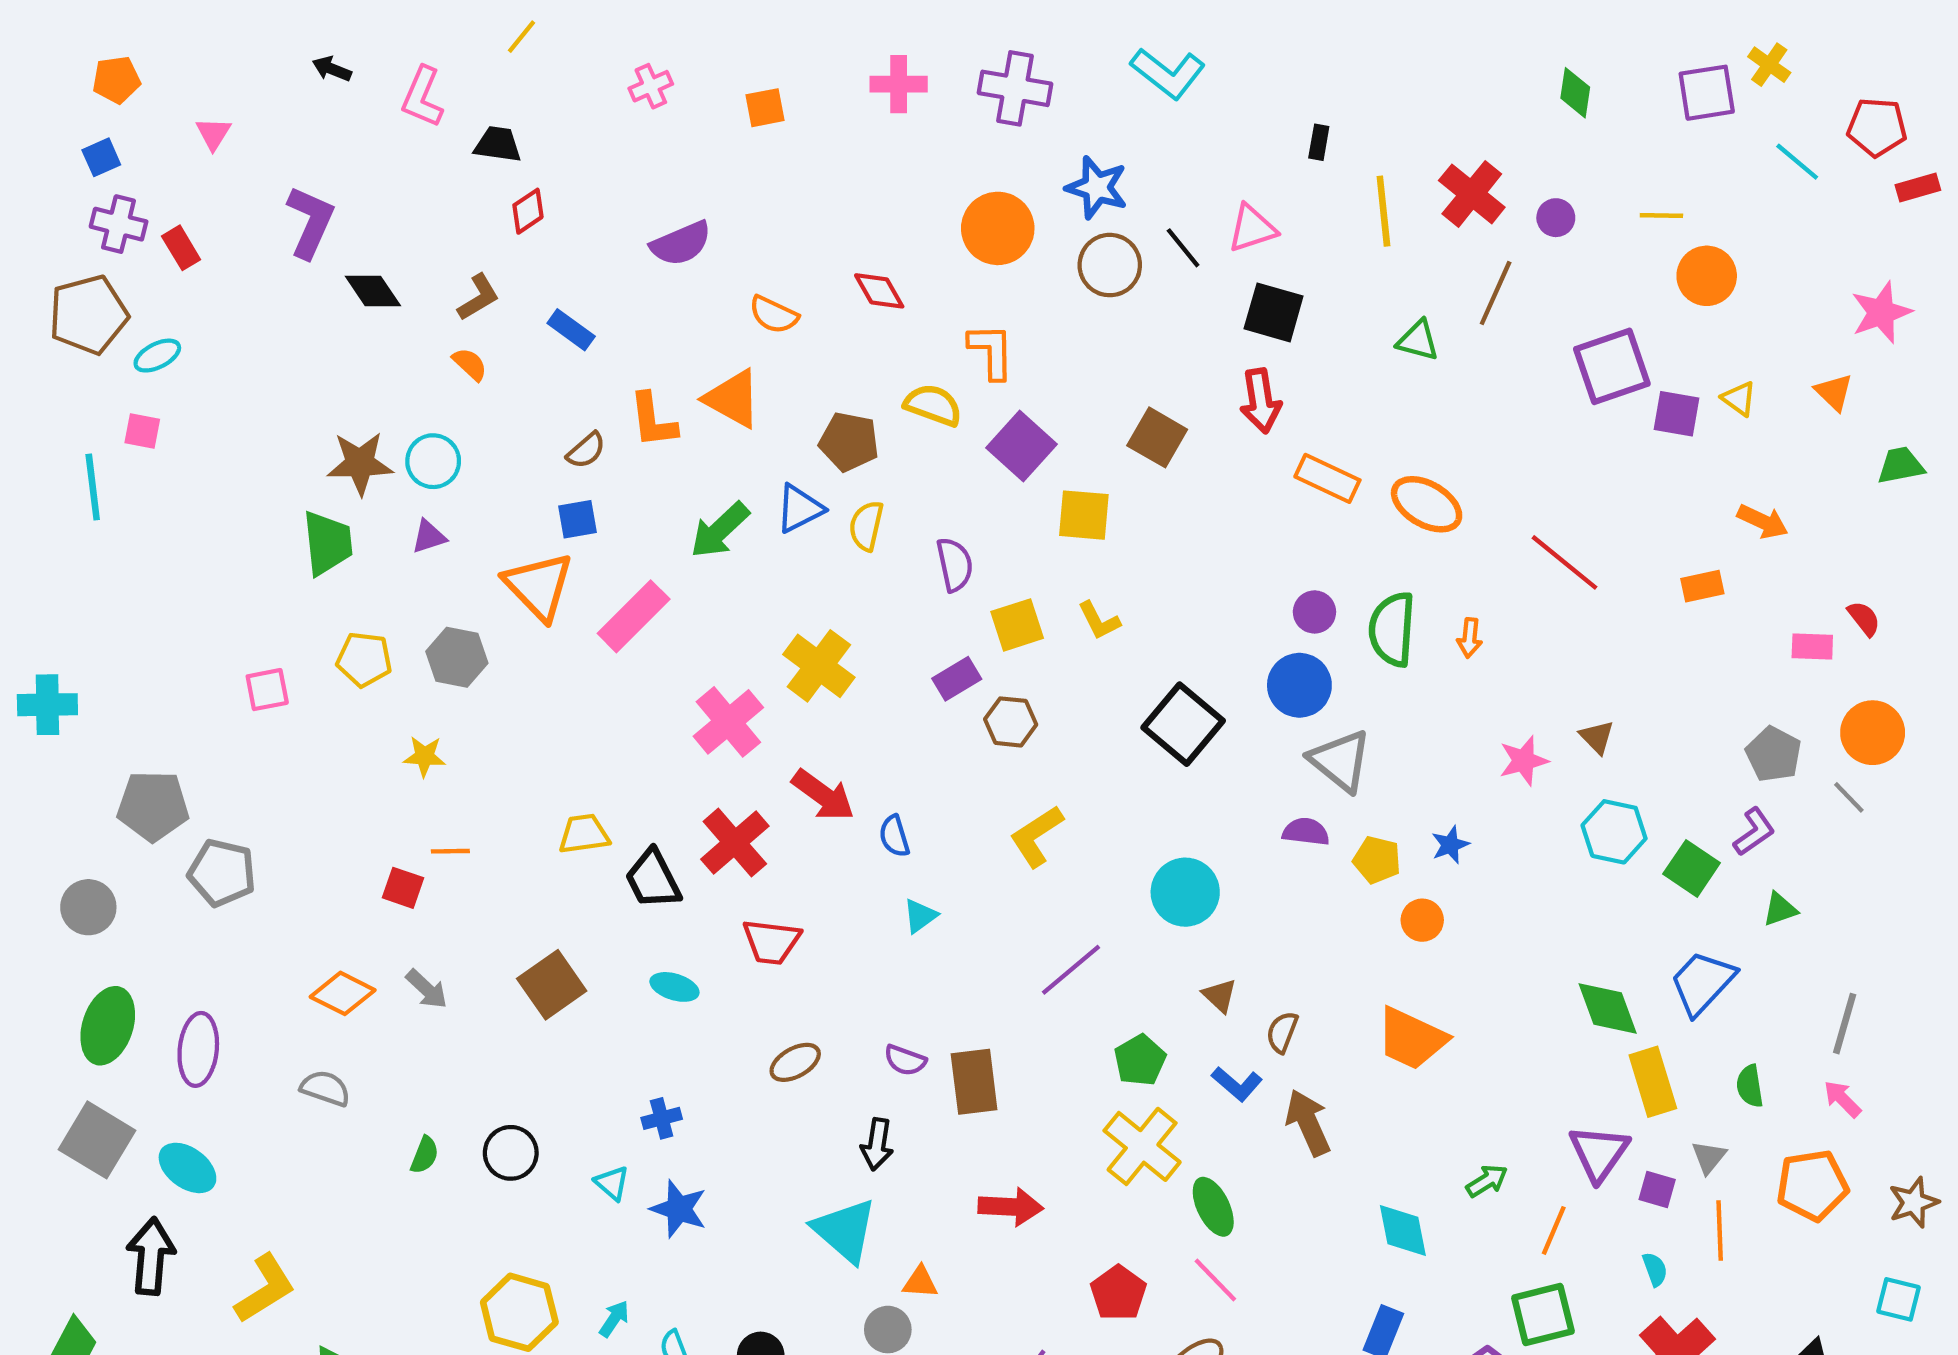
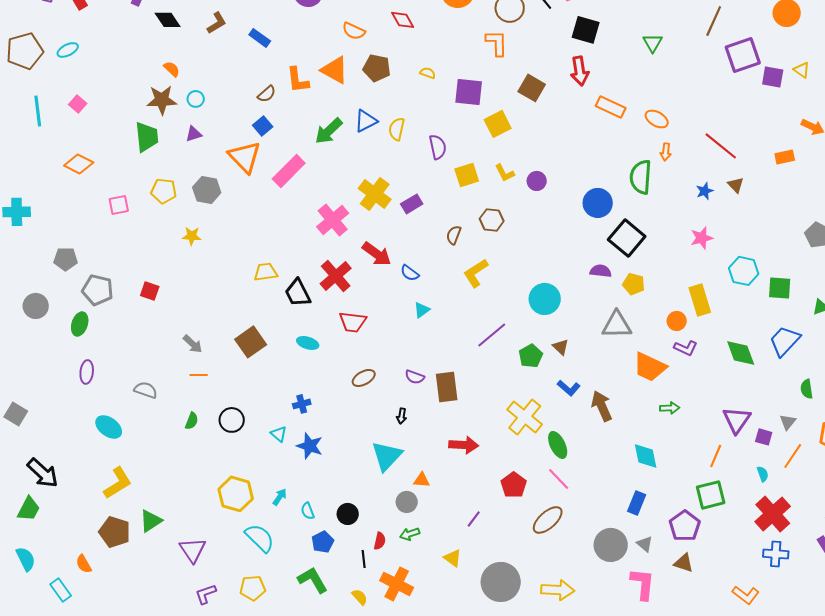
brown line: (1496, 293) -> (714, 21), moved
brown pentagon: (88, 315) -> (25, 51), moved
green triangle: (1418, 340) -> (653, 43), turned 45
orange L-shape: (991, 351) -> (497, 43), moved
orange semicircle: (470, 364) -> (172, 69), moved
yellow semicircle: (933, 405) -> (428, 73), size x0.6
pink square: (142, 431) -> (78, 104), moved, turned 30
brown pentagon: (849, 442) -> (377, 68), moved
purple square: (1021, 446) -> (469, 92), turned -36
cyan circle: (433, 461) -> (196, 99), size x0.7
orange ellipse: (1427, 504) -> (657, 119), size x0.7
yellow square: (1084, 515) -> (498, 124), turned -32
blue square: (578, 519) -> (263, 126), turned -30
purple circle: (1314, 612) -> (537, 181), moved
orange arrow: (1470, 638) -> (666, 152), moved
purple rectangle: (957, 679) -> (412, 204), moved
brown hexagon: (1011, 722) -> (492, 220), moved
black square: (1183, 724) -> (627, 238), moved
brown triangle: (1597, 737) -> (736, 185), moved
gray triangle: (1340, 761) -> (617, 325), moved, turned -40
gray pentagon: (153, 806) -> (66, 259), size x0.7
purple L-shape: (1754, 832) -> (686, 348), moved, turned 60
blue semicircle: (894, 836) -> (410, 273), turned -36
blue star: (1450, 845) -> (705, 191), moved
orange line: (450, 851) -> (199, 375), moved
green square: (1692, 868) -> (780, 288), turned -30
red square: (403, 888) -> (150, 291), moved
orange circle: (1422, 920) -> (677, 321), moved
orange diamond: (343, 993) -> (79, 164), moved
green ellipse: (108, 1026) -> (80, 324), moved, size x0.7
brown semicircle: (1282, 1032) -> (454, 235), moved
purple ellipse: (198, 1049) -> (87, 372), size x0.7
green pentagon: (1140, 1060) -> (531, 356), moved
yellow rectangle: (1653, 1082) -> (700, 300), moved
gray square: (97, 1140) -> (16, 414), moved, size x0.7
black arrow: (877, 1144) -> (402, 416), size x0.7
cyan ellipse: (187, 1168) -> (109, 427), moved
green arrow: (1487, 1181) -> (670, 408), moved, turned 30
cyan triangle: (845, 1230) -> (387, 456), turned 32
orange line: (1720, 1230) -> (793, 456), turned 36
black arrow: (151, 1256) -> (43, 473), moved, turned 128

